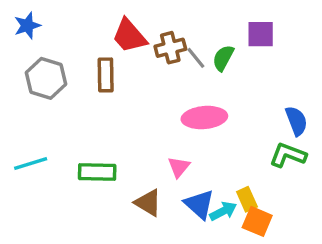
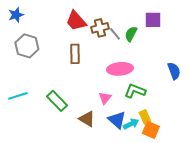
brown rectangle: (106, 75) -> (75, 54), moved
green L-shape: (288, 155) -> (135, 91), moved
green rectangle: (97, 172) -> (57, 101), turned 45

